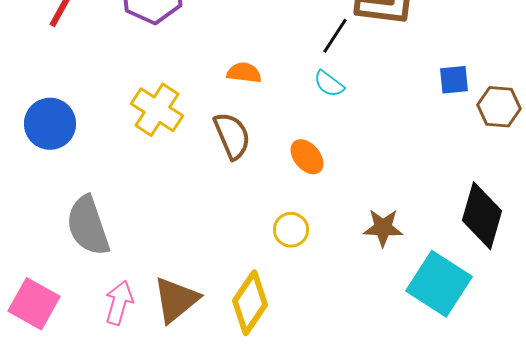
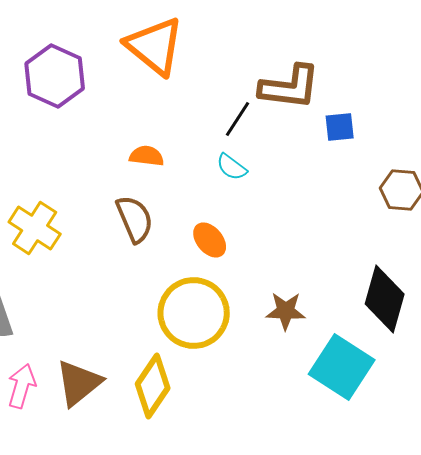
blue square: (454, 80) -> (340, 127), moved
yellow cross: (157, 110) -> (35, 228), moved
yellow circle: (291, 230) -> (194, 313), size x2.0

